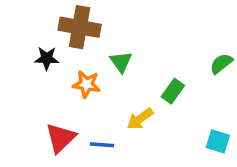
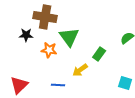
green triangle: (121, 62) -> (69, 37), size x1.5
red triangle: (61, 138) -> (19, 85), moved

